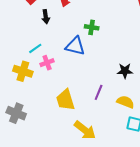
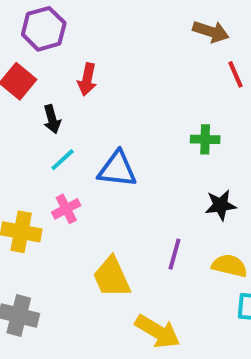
green cross: (92, 27) -> (205, 139), moved
cyan line: (35, 48) -> (63, 160), moved

